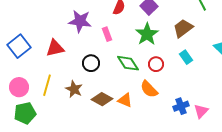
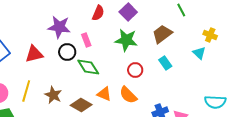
green star: (147, 34) -> (126, 40), turned -30
black circle: (91, 63) -> (67, 52), moved
green diamond: (128, 63) -> (88, 67), moved
orange triangle: (125, 100) -> (104, 94), moved

